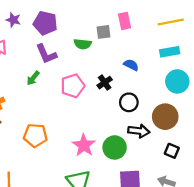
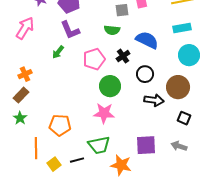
green semicircle: (83, 44) -> (112, 30), moved
blue semicircle: (131, 65) -> (147, 40), size x1.6
orange pentagon: (35, 135) -> (60, 125), moved
pink star: (84, 145) -> (104, 113), turned -30
green circle: (115, 147) -> (110, 86), moved

